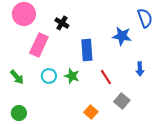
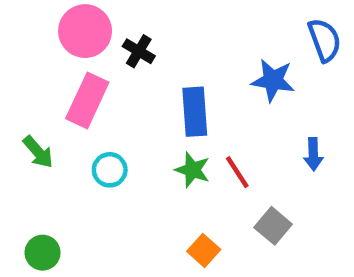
pink circle: (24, 14) -> (85, 31), moved
green star: (72, 76) -> (192, 170), moved
green arrow: (17, 77) -> (38, 152), moved

